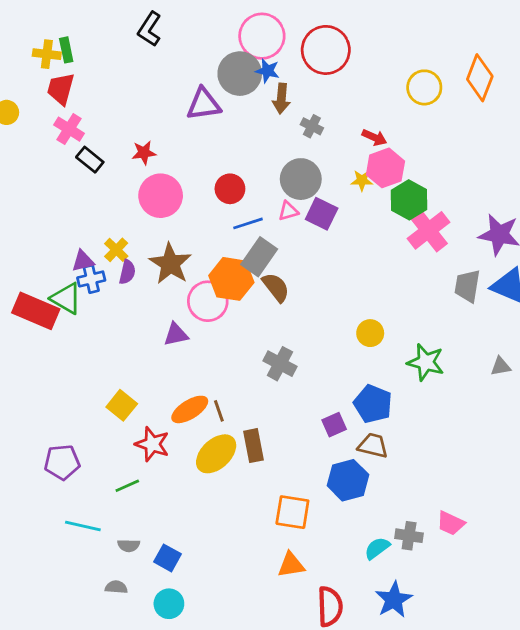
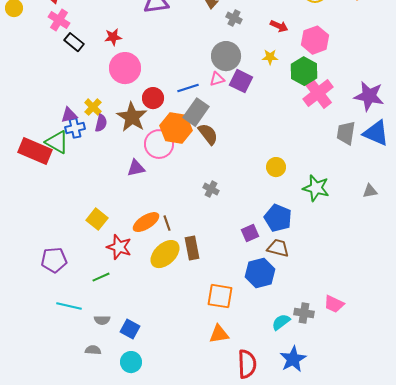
pink hexagon: (385, 168) -> (315, 40), moved
red circle: (230, 189) -> (153, 98), moved
gray cross: (280, 364) -> (211, 189), size x0.7

